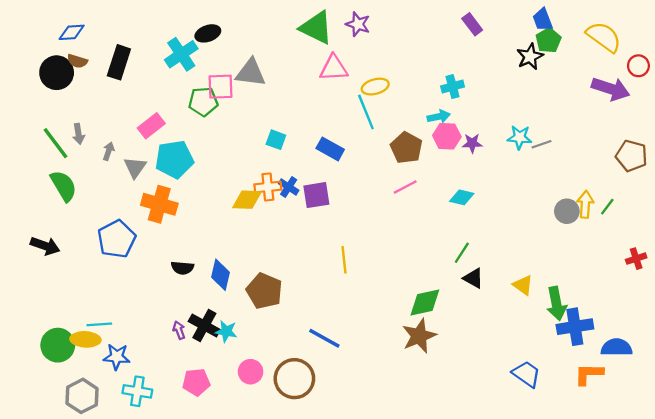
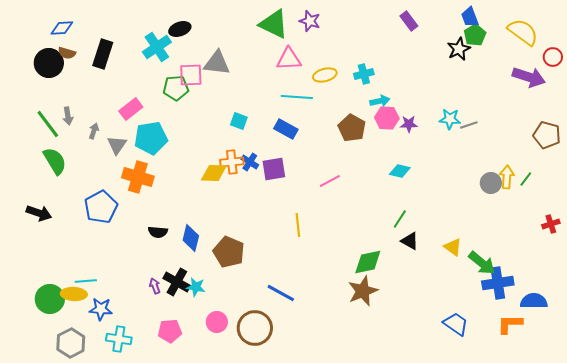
cyan cross: (453, 87) -> (364, 74), moved
cyan line: (366, 112) -> (297, 97), moved, turned -64
pink line: (405, 187) -> (330, 181), moved
green arrow: (556, 304) -> (482, 263), turned -40

